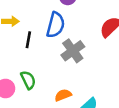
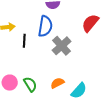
green semicircle: (28, 80) -> (30, 84), moved

